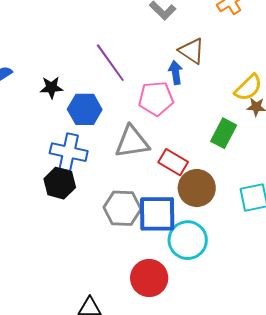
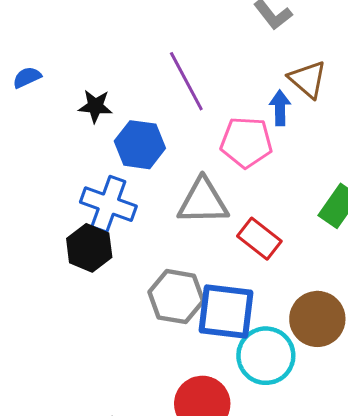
brown circle: (197, 188) -> (317, 319), moved

